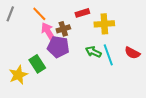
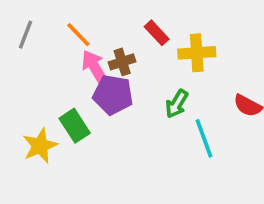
red rectangle: (82, 13) -> (157, 33), turned 64
green arrow: (93, 52) -> (177, 104), turned -84
cyan line: (108, 55) -> (204, 138), moved

